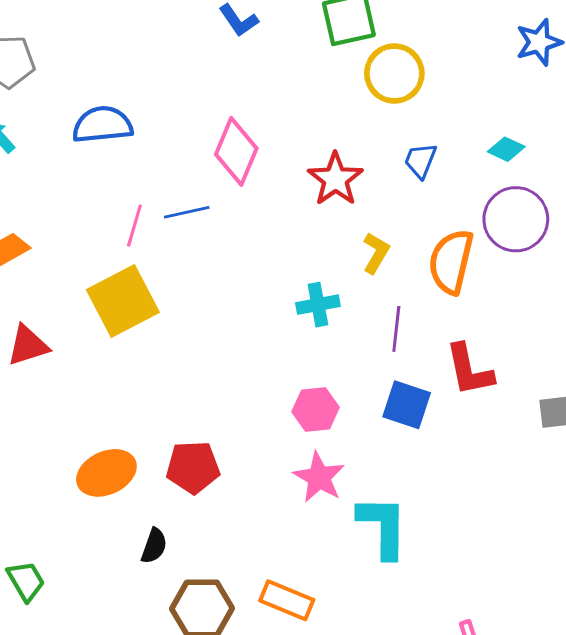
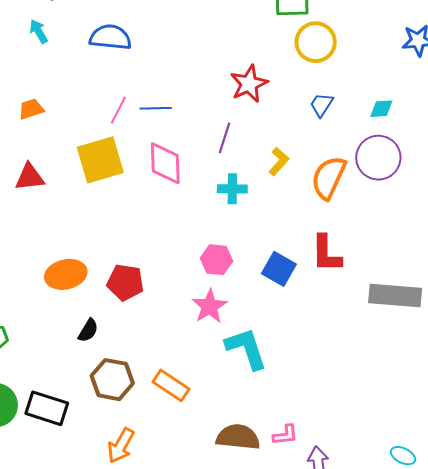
cyan diamond: (506, 149) -> (381, 109), turned -40
pink diamond: (236, 151) -> (165, 163), moved, turned -36
red star: (335, 179) -> (249, 84), moved
purple line: (396, 329) -> (224, 138), moved
cyan L-shape: (383, 527) -> (246, 348), turned -30

